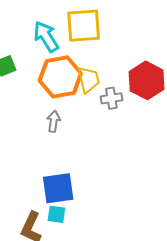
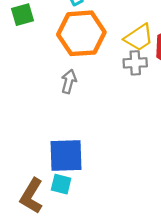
yellow trapezoid: (88, 79) -> (139, 38), moved, turned 64

